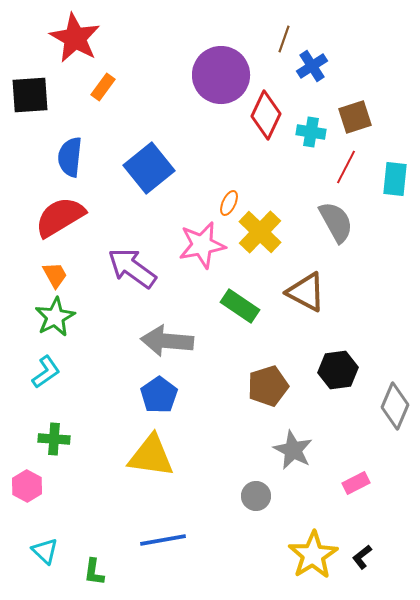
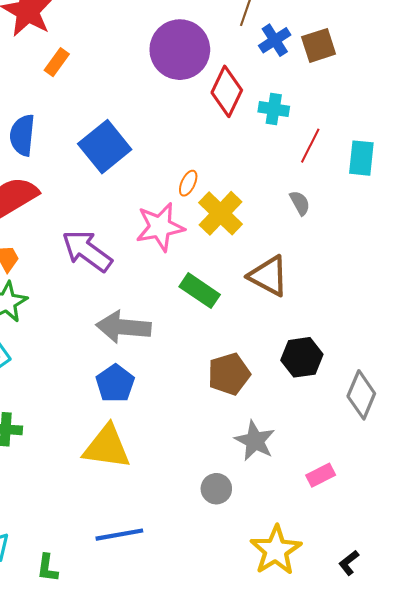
brown square: (355, 117) -> (319, 45), moved
gray semicircle: (336, 222) -> (300, 203), size x0.6
black L-shape: (362, 557) -> (349, 563), moved

